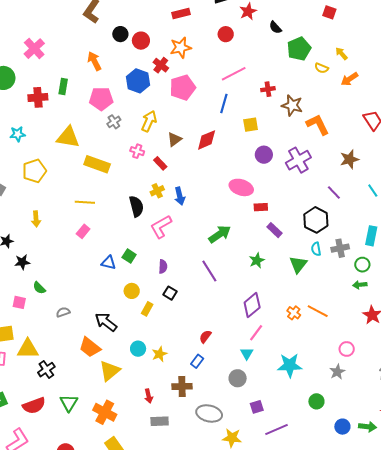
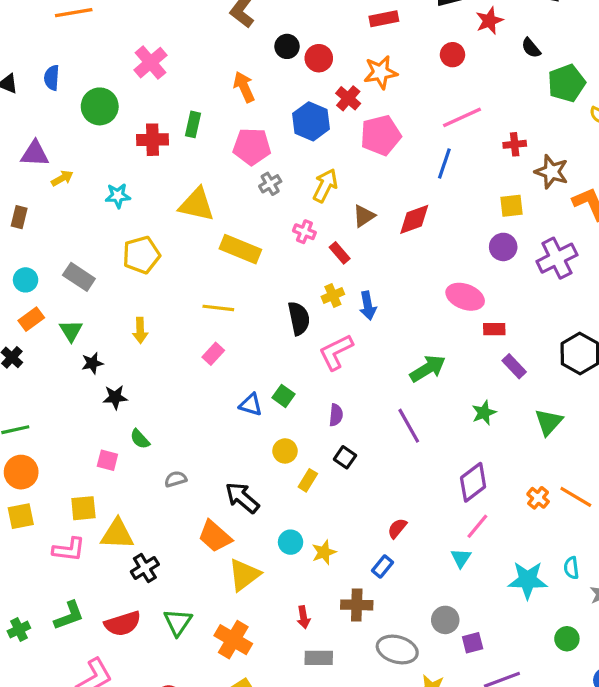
yellow square: (251, 125) -> (512, 206), moved
cyan semicircle: (316, 249) -> (571, 568), moved
gray circle: (238, 378) -> (445, 620), moved

